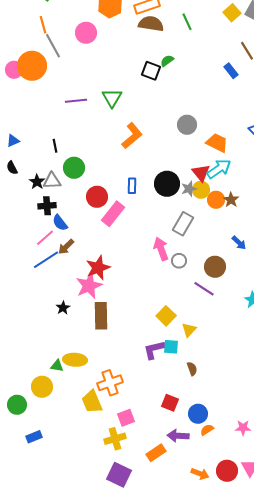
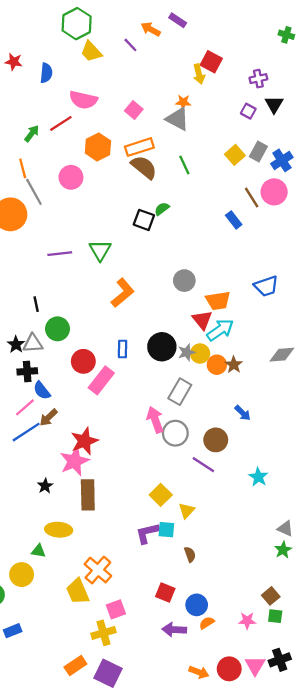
brown semicircle: (151, 24) -> (144, 167), turned 30
orange trapezoid: (217, 143) -> (218, 301), turned 145
red triangle: (201, 173) -> (202, 320), moved
gray circle: (179, 261) -> (175, 433), size x1.5
yellow ellipse: (75, 360) -> (59, 530), moved
orange cross: (110, 383) -> (98, 570), turned -30
orange rectangle: (156, 453) -> (75, 665), moved

